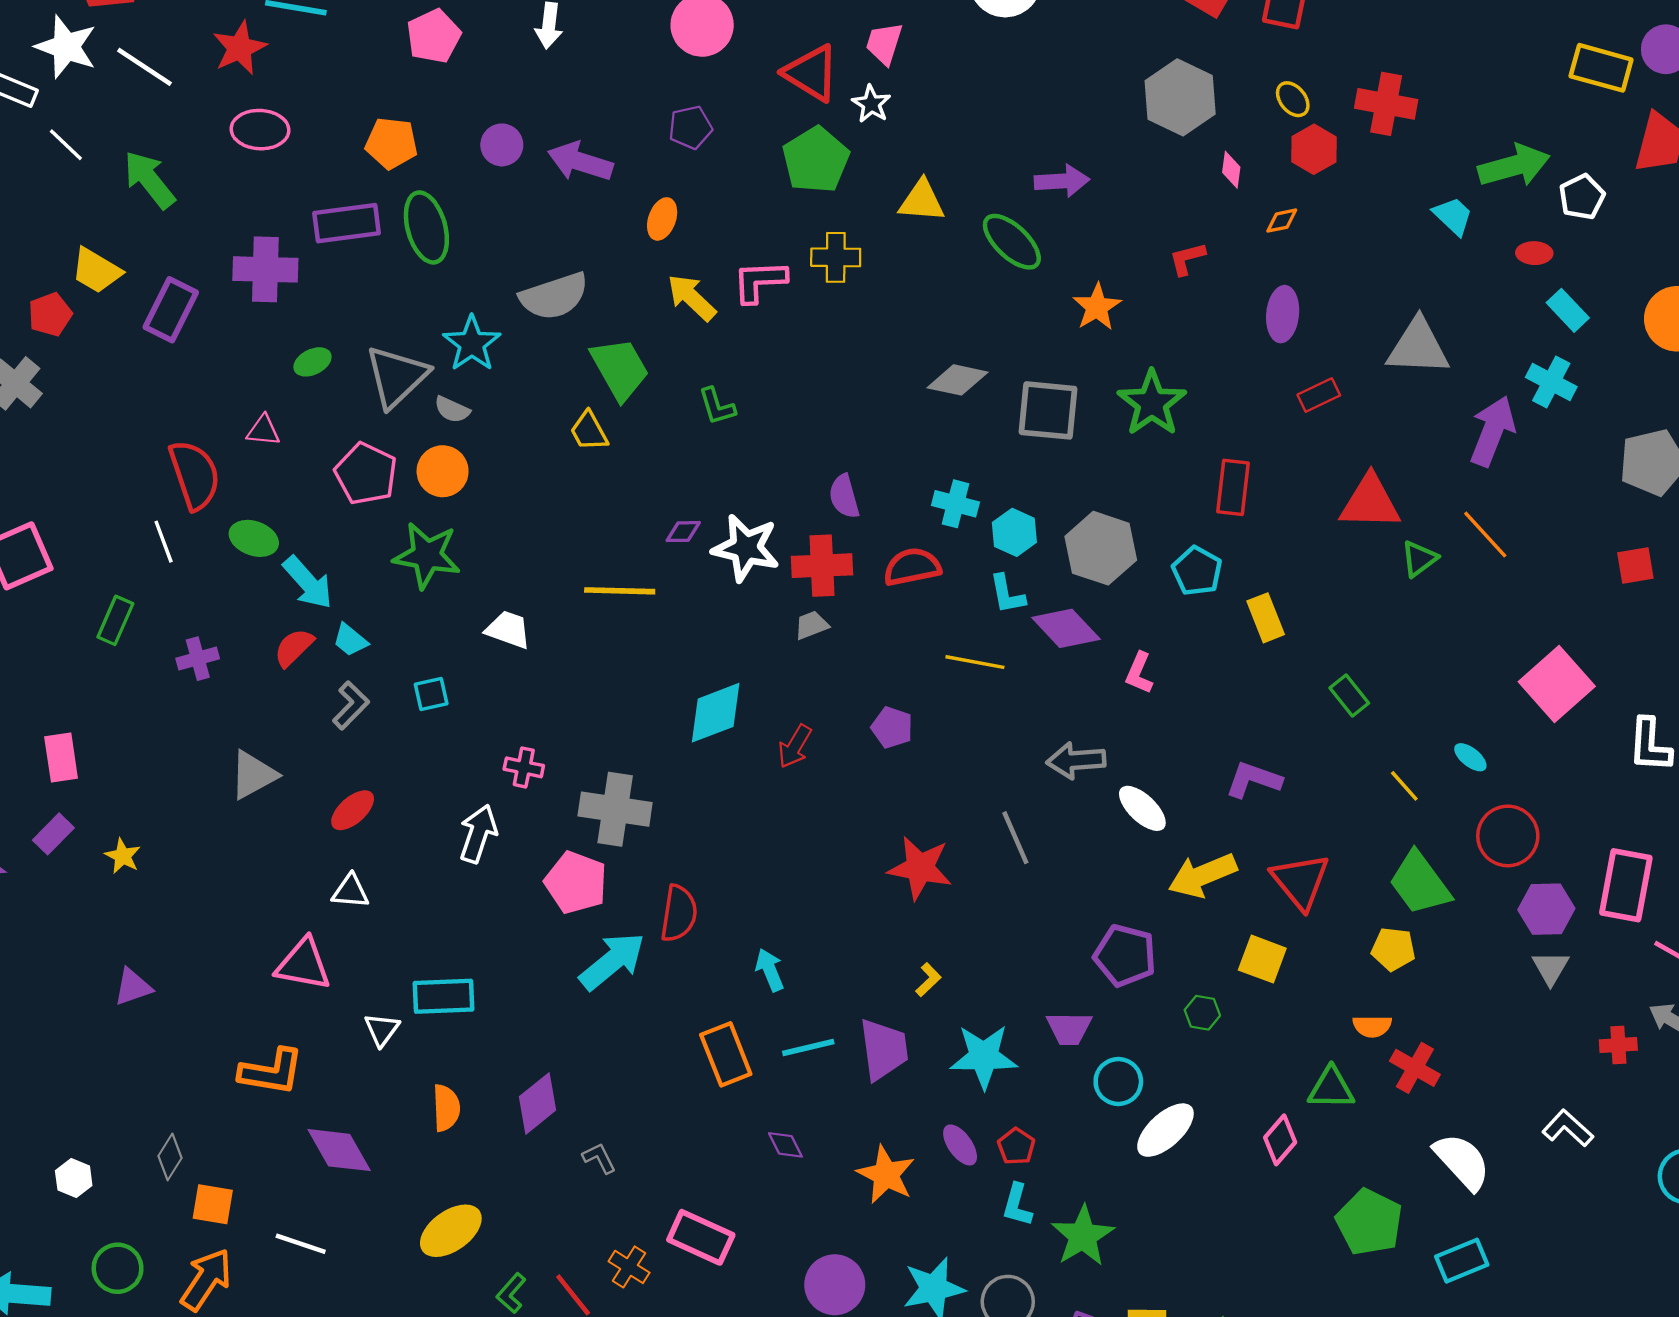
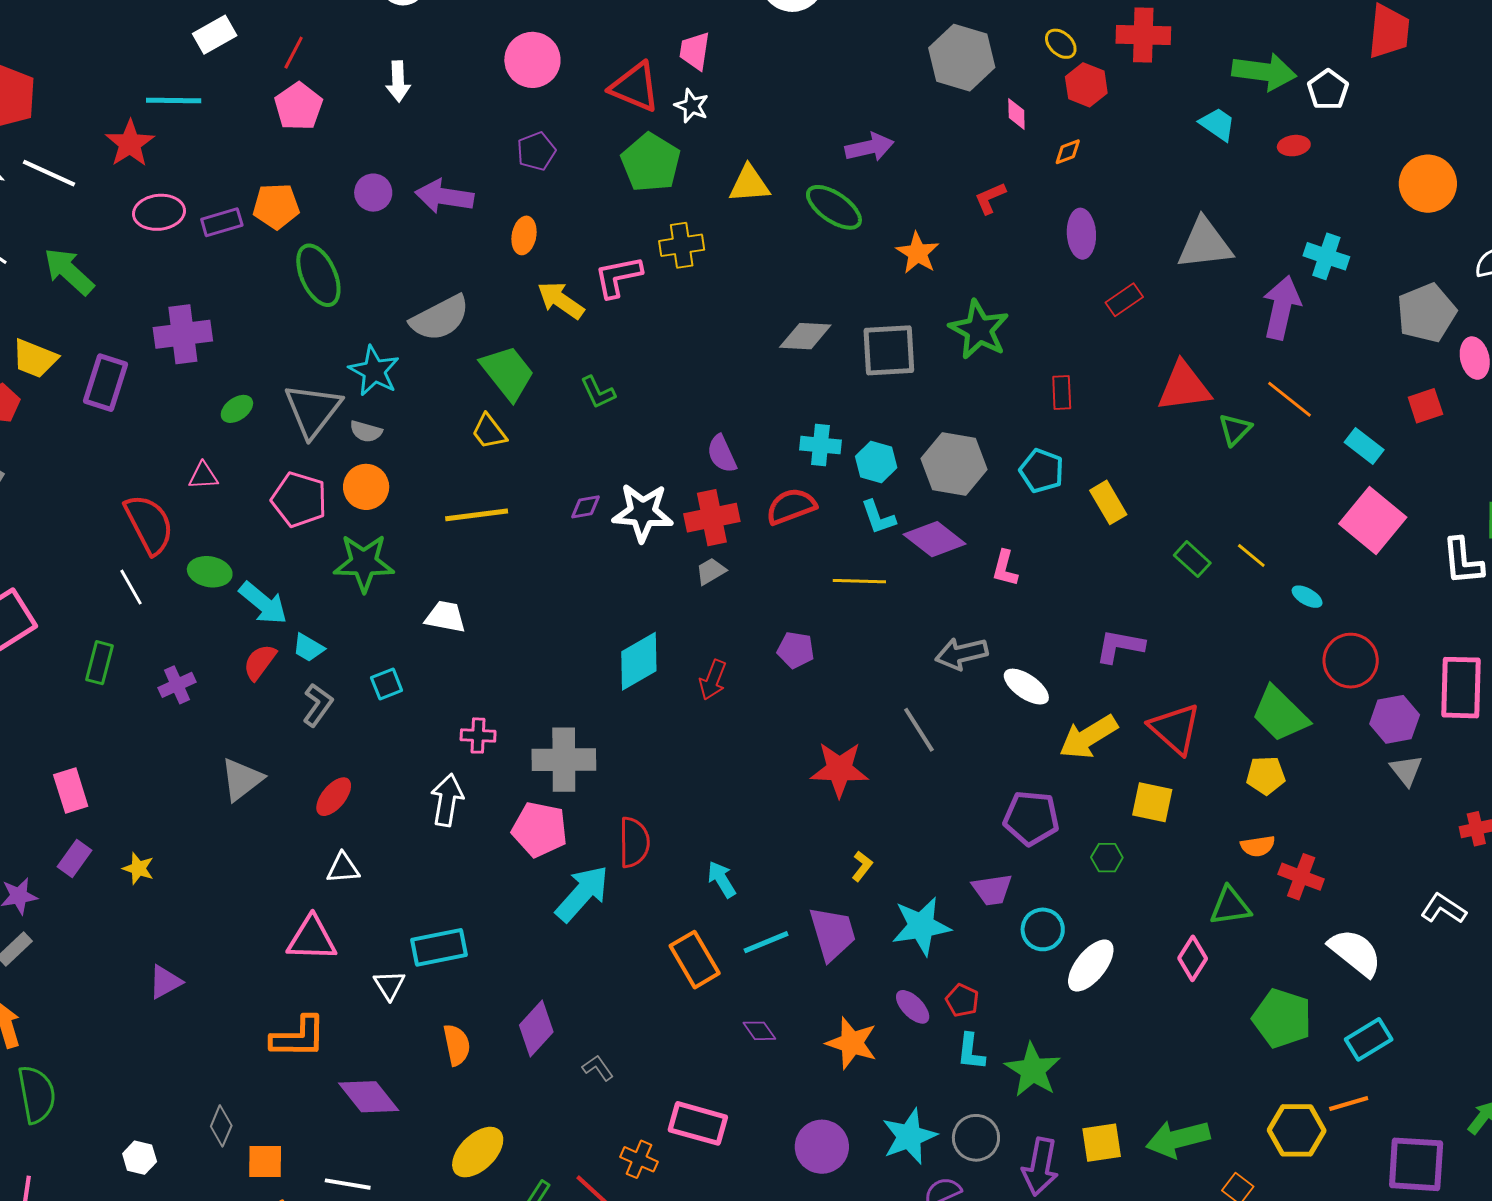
green arrow: (1514, 166) -> (1264, 72), turned 32
purple rectangle: (347, 223) -> (222, 222), moved, size x0.7
cyan rectangle: (1568, 310) -> (1364, 446), moved
red rectangle: (1233, 487) -> (1062, 393), size x0.7
yellow line: (620, 591) -> (477, 515), moved
yellow line: (1404, 786) -> (1251, 555), moved

